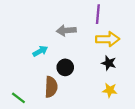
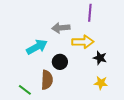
yellow arrow: (108, 39) -> (83, 42), moved
cyan arrow: (40, 51) -> (37, 47), size x1.5
green line: (18, 98) -> (25, 90), moved

